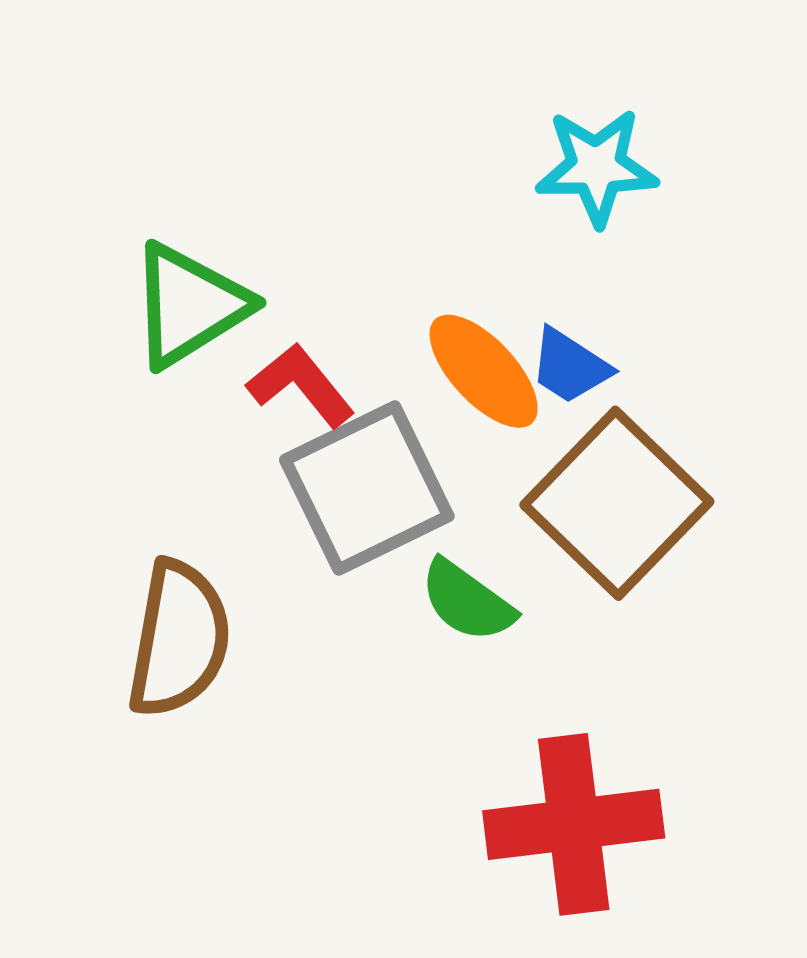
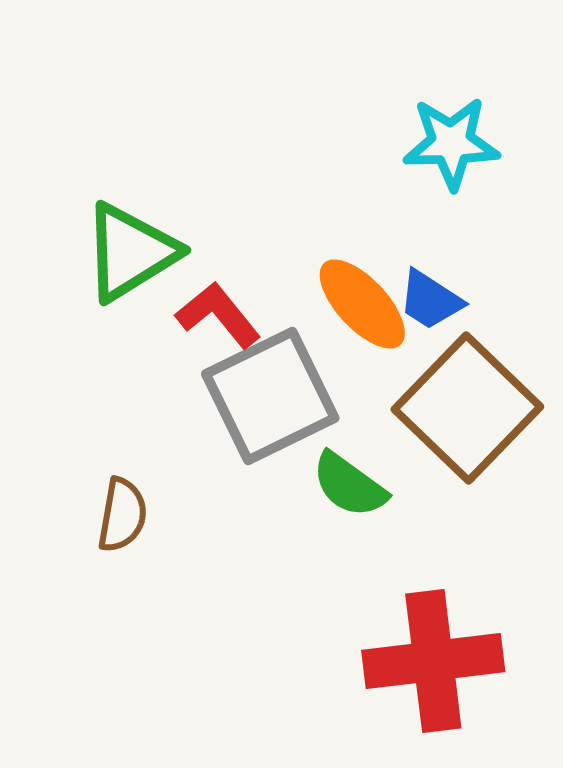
brown semicircle: (179, 639) -> (122, 515), size x0.6

